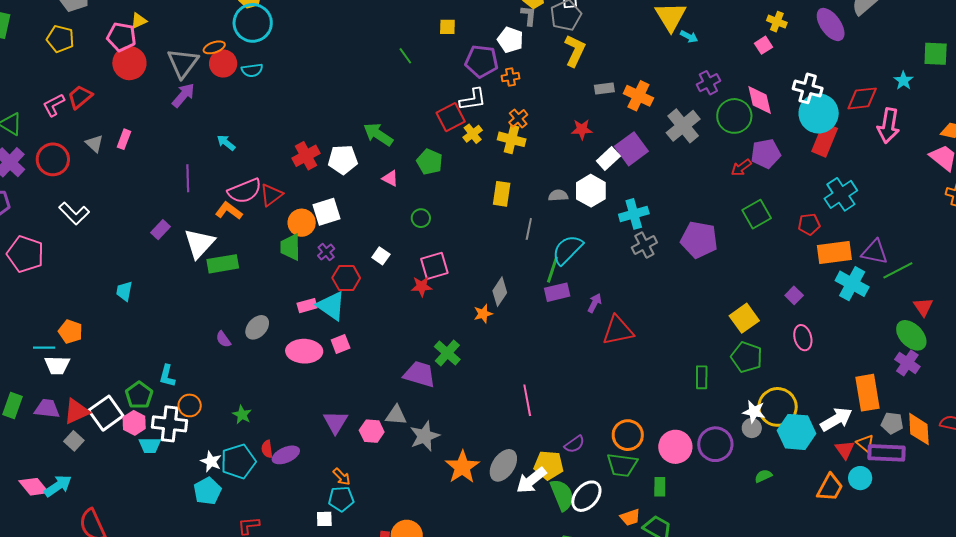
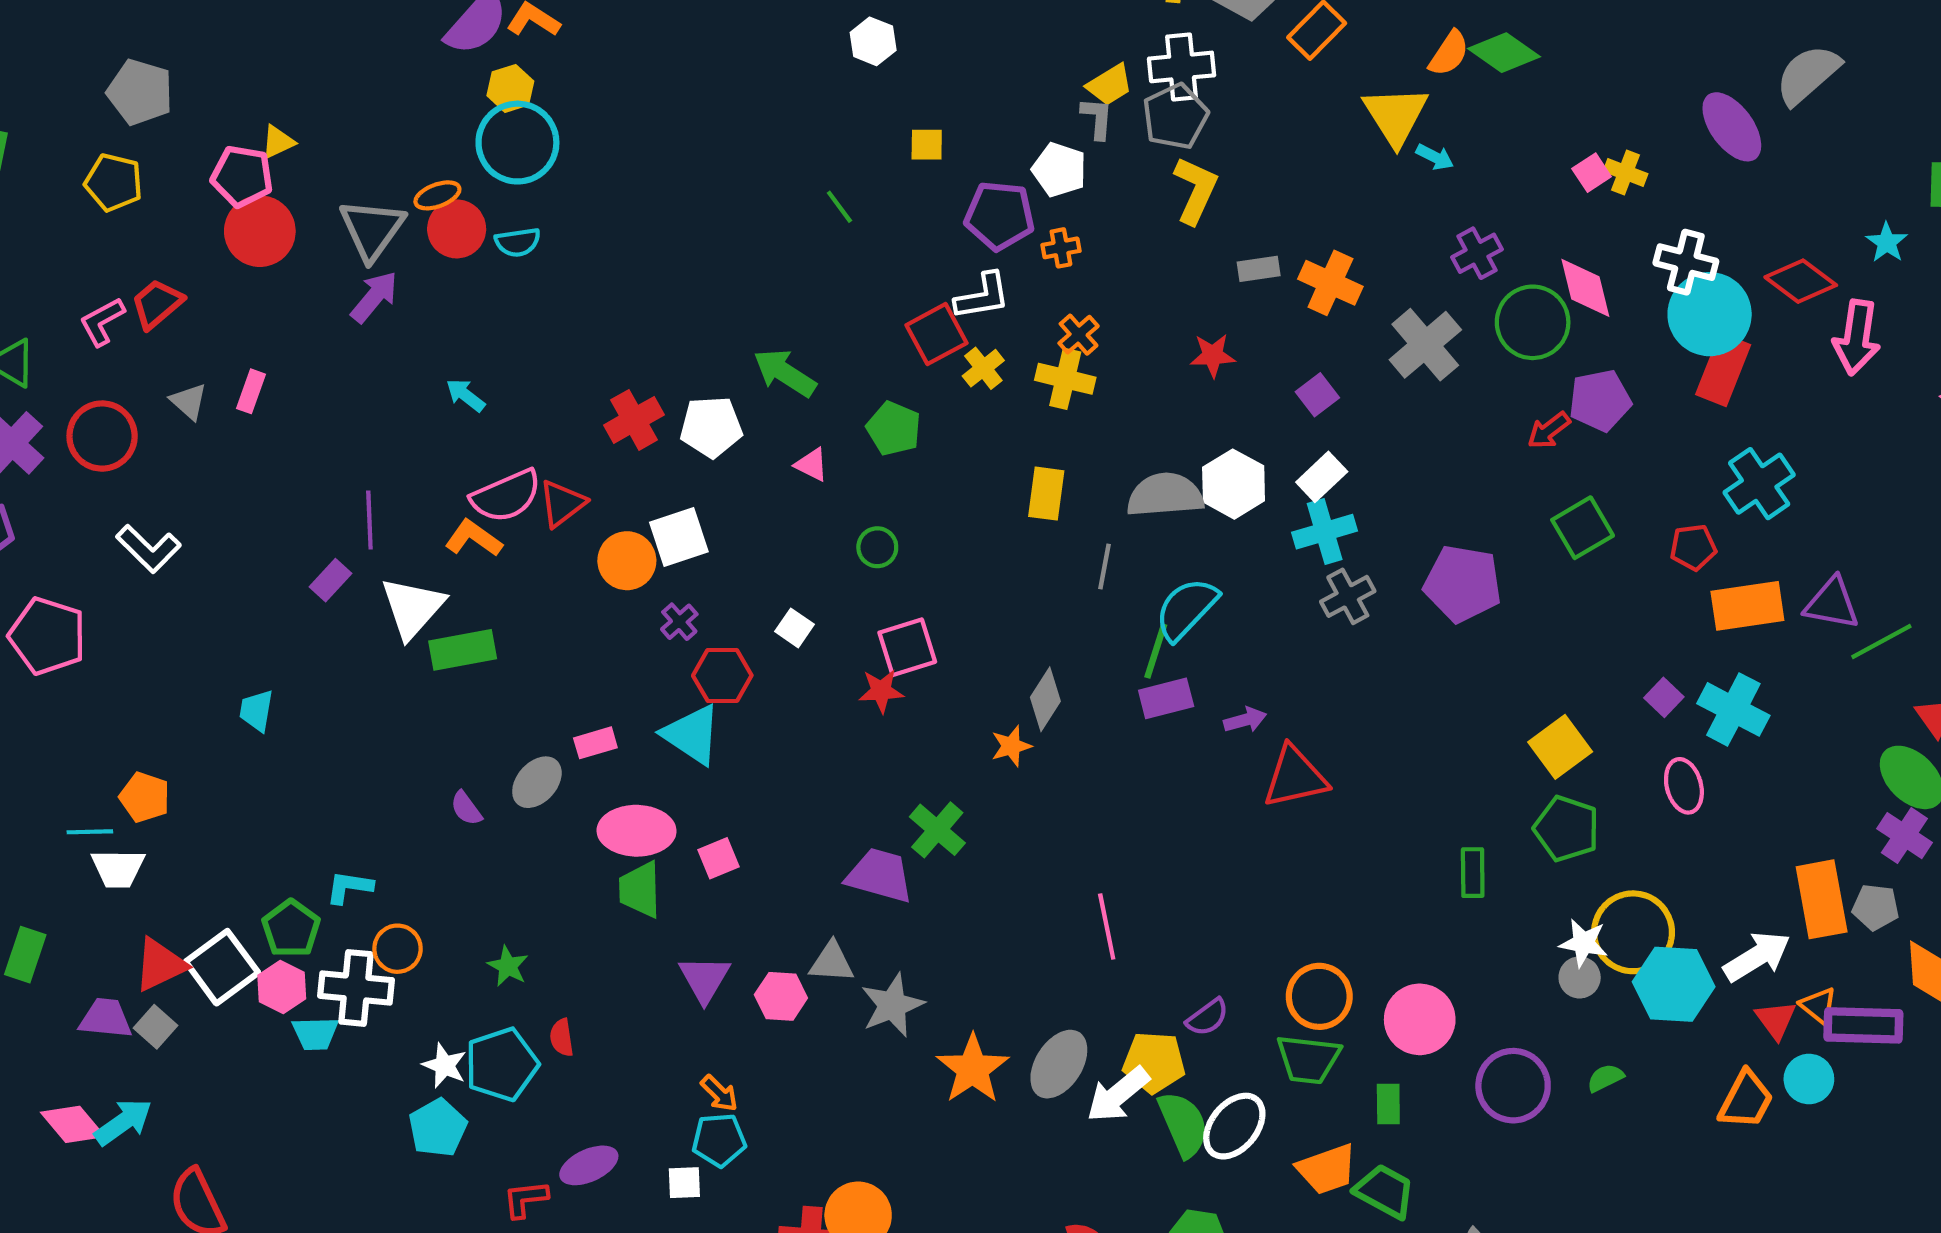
yellow cross: (777, 22) -> (1625, 172), moved
red diamond: (862, 98) -> (1801, 281), turned 44
purple square: (631, 149) -> (1317, 395), size x0.6
white rectangle: (608, 159) -> (1322, 477), moved
purple line: (188, 178) -> (369, 520), moved
gray semicircle: (558, 195) -> (1165, 495), size x1.8
green trapezoid: (290, 247) -> (640, 890), moved
cyan cross: (852, 284) -> (1733, 709), moved
purple arrow: (595, 303) -> (1245, 720), turned 48
pink rectangle: (307, 306) -> (595, 743), moved
pink square: (341, 344) -> (718, 858), moved
cyan L-shape: (167, 376) -> (349, 887), turned 85
purple trapezoid: (47, 409) -> (106, 1018), moved
gray pentagon: (892, 423) -> (1876, 907), moved
purple circle: (715, 444) -> (1513, 1086), moved
purple ellipse: (286, 455) -> (589, 1165), moved
orange trapezoid: (630, 517) -> (1327, 1169), size x1.4

